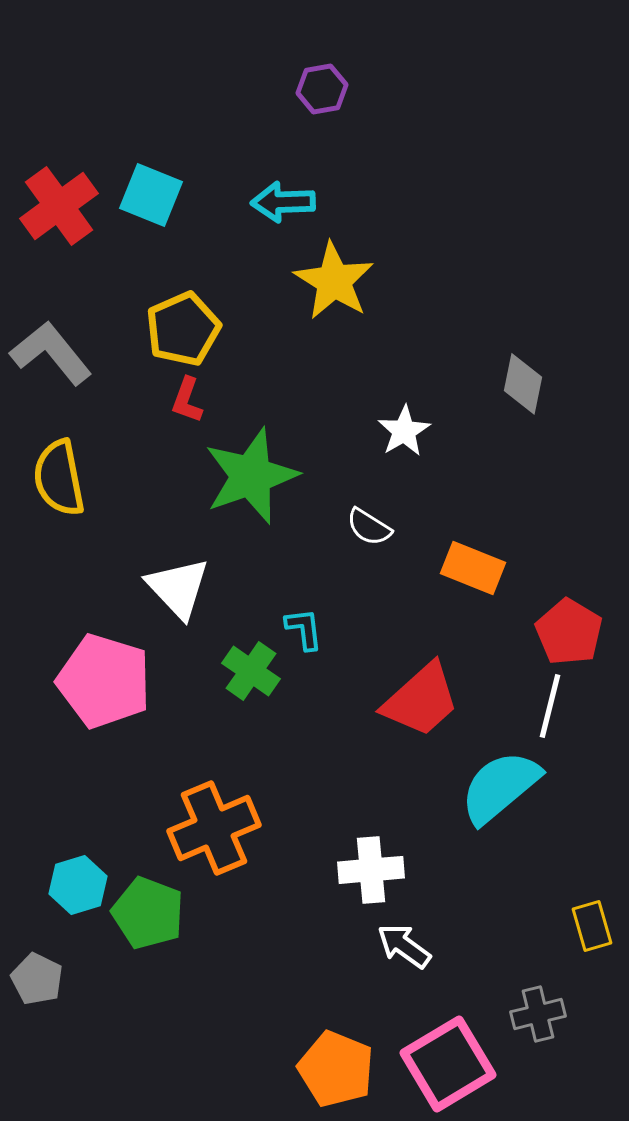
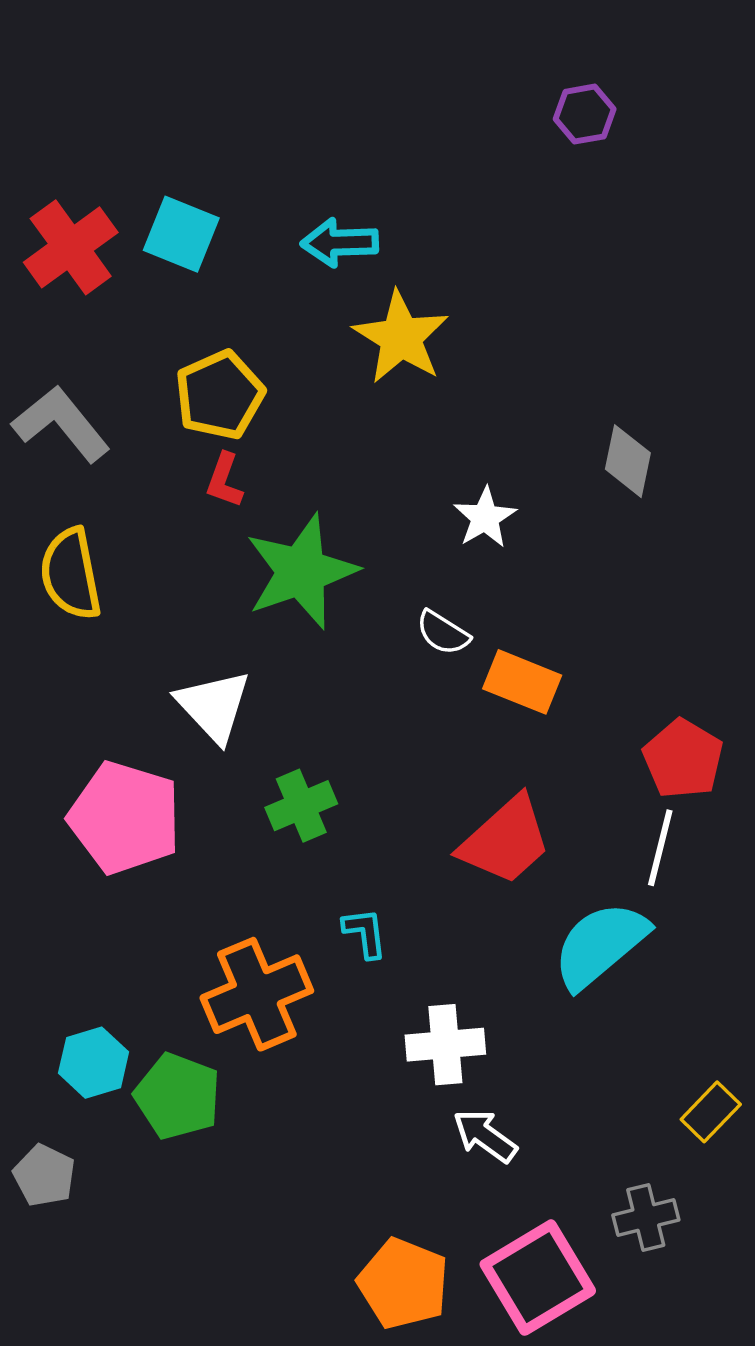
purple hexagon: (322, 89) -> (585, 114), moved
orange rectangle: (473, 568) -> (522, 682), moved
cyan L-shape: (304, 629) -> (365, 933), moved
green cross: (251, 671) -> (301, 806), turned 32
yellow rectangle: (592, 926) -> (711, 1112), turned 60

